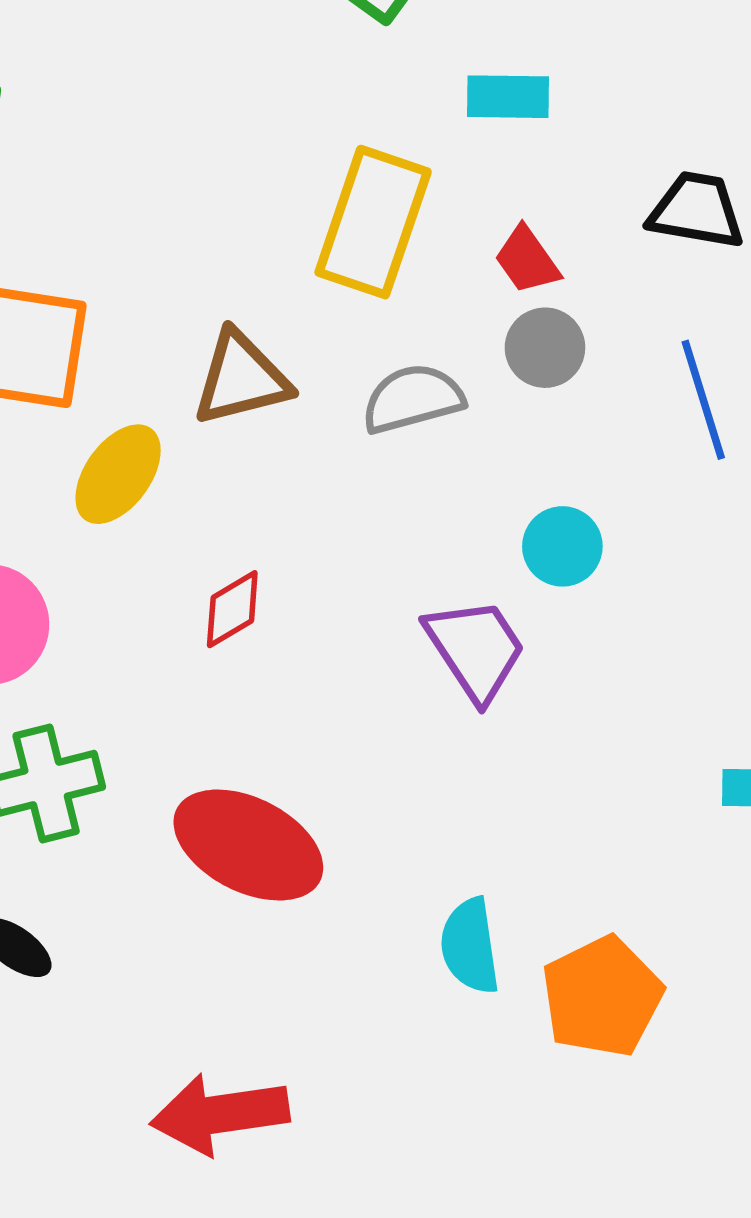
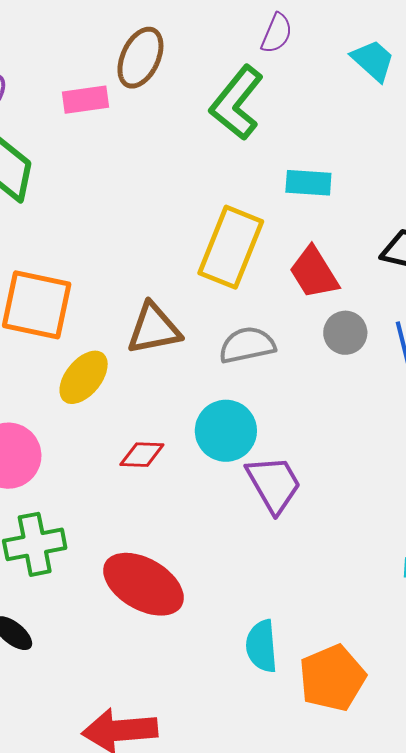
red trapezoid: (527, 260) -> (314, 273), size x1.4
gray circle: (545, 348) -> (345, 333), moved
cyan circle: (562, 546) -> (226, 431), moved, size x1.4
red diamond: (232, 609) -> (142, 455), turned 30

